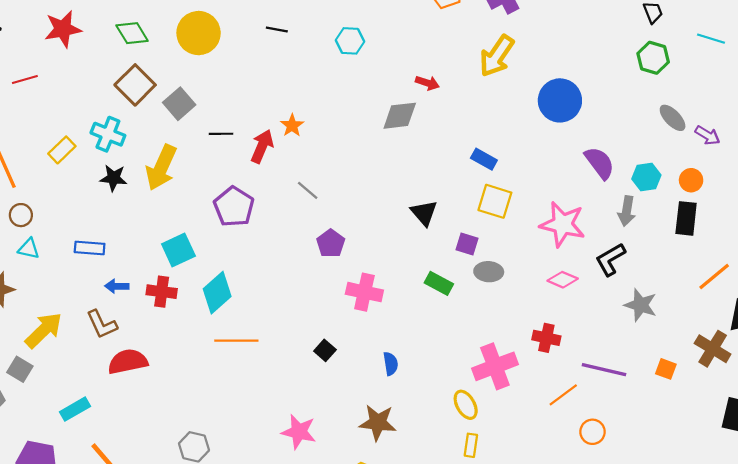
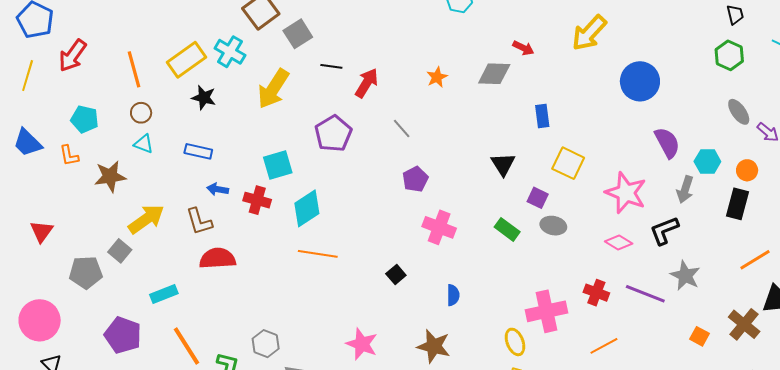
orange star: (292, 125) -> (437, 77), moved
yellow rectangle: (62, 150) -> (186, 60), size x1.5
blue rectangle: (484, 159) -> (542, 116), moved, turned 45
black star: (114, 178) -> (204, 98), moved
purple line: (604, 370) -> (645, 294), moved

